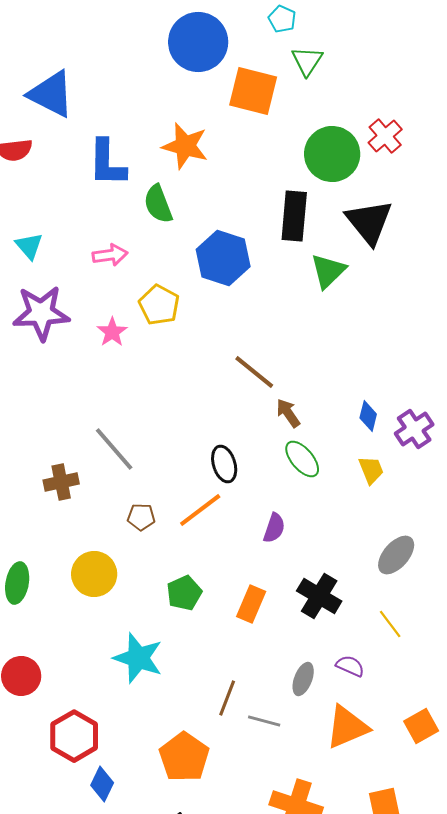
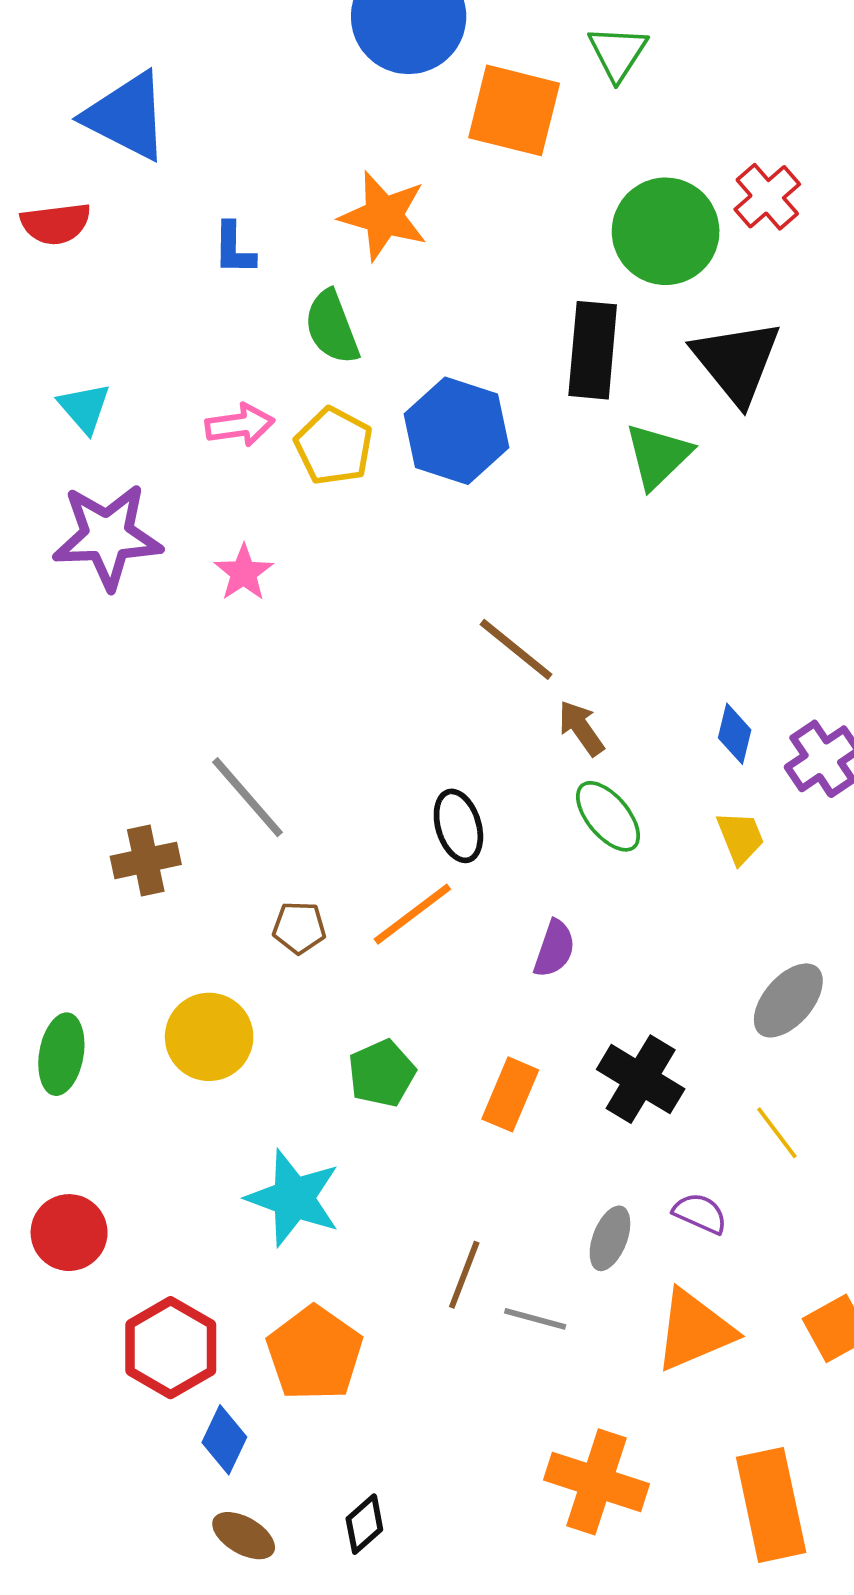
blue L-shape: (107, 163) -> (234, 249), size x0.6
yellow pentagon: (159, 305) -> (334, 446), moved
orange pentagon: (184, 757) -> (315, 1353), moved

